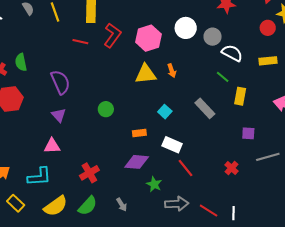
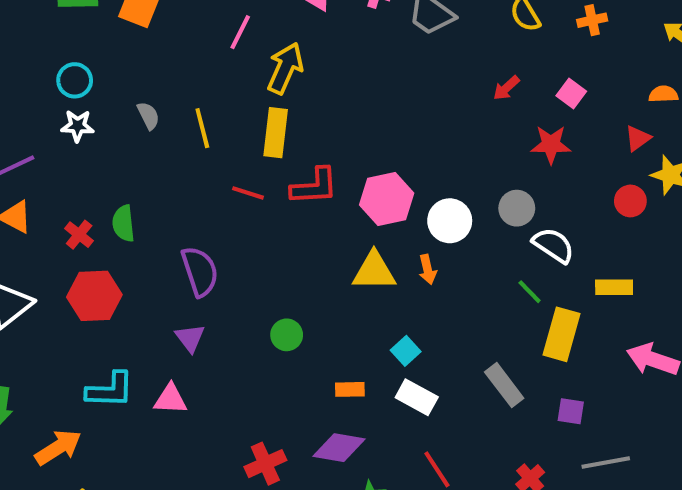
white circle: (186, 28) -> (450, 221), moved
red L-shape: (113, 35) -> (314, 186), turned 45
yellow rectangle: (268, 61) -> (614, 287), moved
yellow rectangle: (240, 96) -> (561, 334), size x1.4
gray rectangle: (205, 108) -> (504, 385), moved
white rectangle: (172, 145) -> (417, 397), moved
red cross: (89, 173) -> (265, 464), moved
cyan L-shape: (39, 177) -> (110, 390), moved

